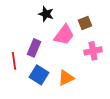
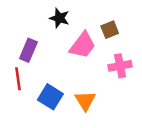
purple rectangle: (34, 48) -> (28, 50), moved
orange triangle: (66, 78) -> (85, 101), turned -36

